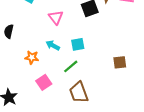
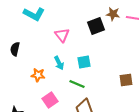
cyan arrow: (53, 45) -> (59, 63), turned -144
green line: (71, 66) -> (77, 84), turned 63

